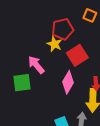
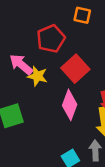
yellow star: (54, 44) -> (37, 76), moved
pink arrow: (36, 65) -> (21, 65), moved

